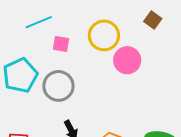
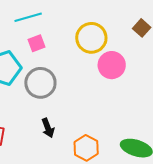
pink square: (61, 44) -> (37, 43), moved, turned -36

